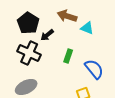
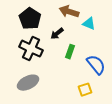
black arrow: (47, 35) -> (57, 34), moved

